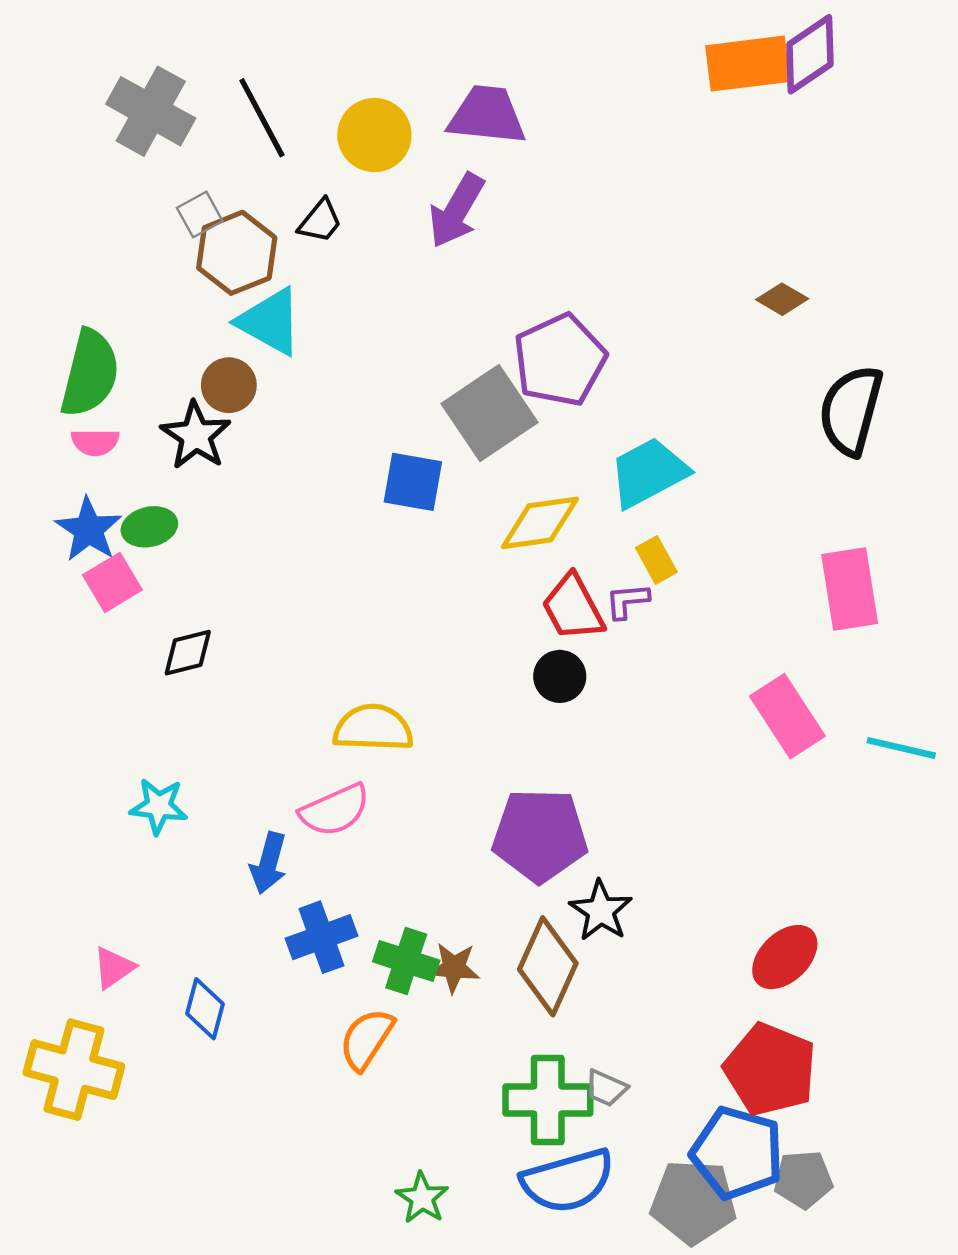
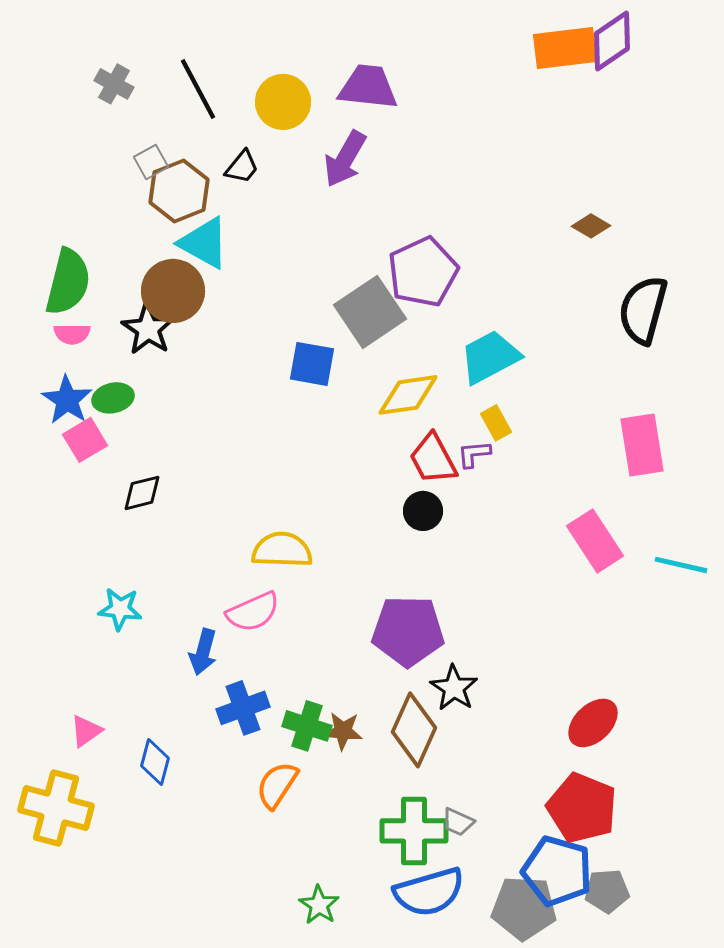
gray cross: (151, 111) -> (114, 84), size x0.6
brown circle: (229, 385) -> (173, 291), size x1.5

